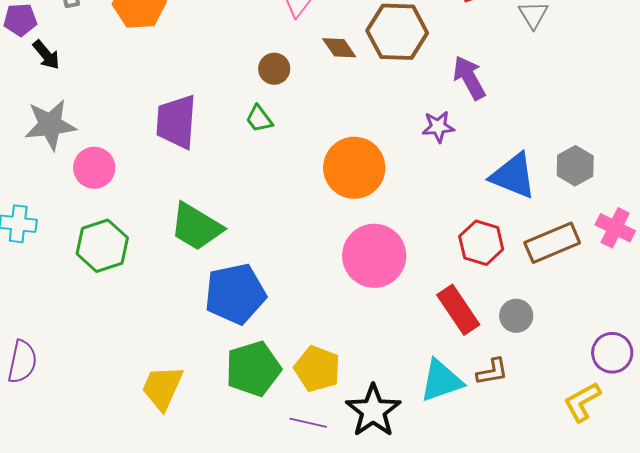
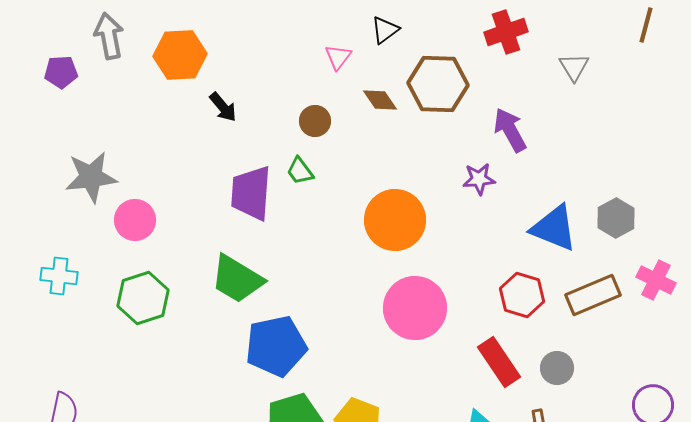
black arrow: (46, 55) -> (223, 107), moved
purple trapezoid: (176, 122) -> (251, 193), moved

